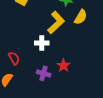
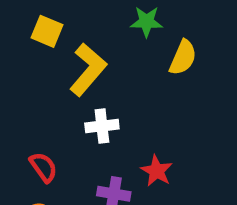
yellow L-shape: (56, 22) -> (88, 70), moved

